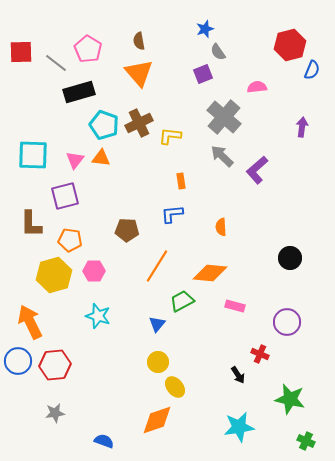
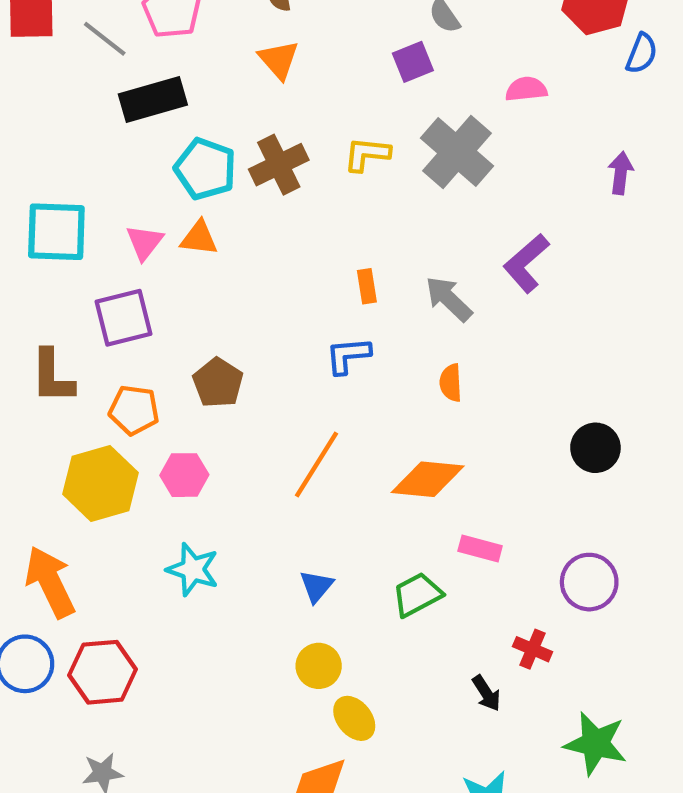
orange triangle: (139, 73) -> (279, 60), size x0.7
yellow L-shape: (170, 136) -> (367, 154), moved
gray arrow: (222, 156) -> (449, 299), moved
brown pentagon: (127, 230) -> (218, 383), moved, turned 30
green trapezoid: (182, 301) -> (417, 595), moved

